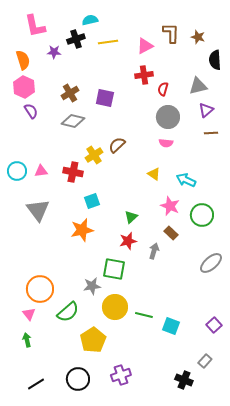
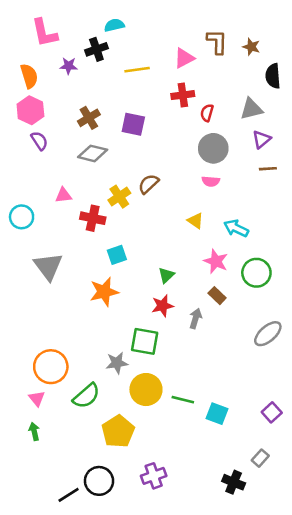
yellow line: (108, 42) -> (137, 70), moved
pink triangle: (41, 171) -> (63, 195), moved
black line: (36, 384) -> (69, 495), moved

